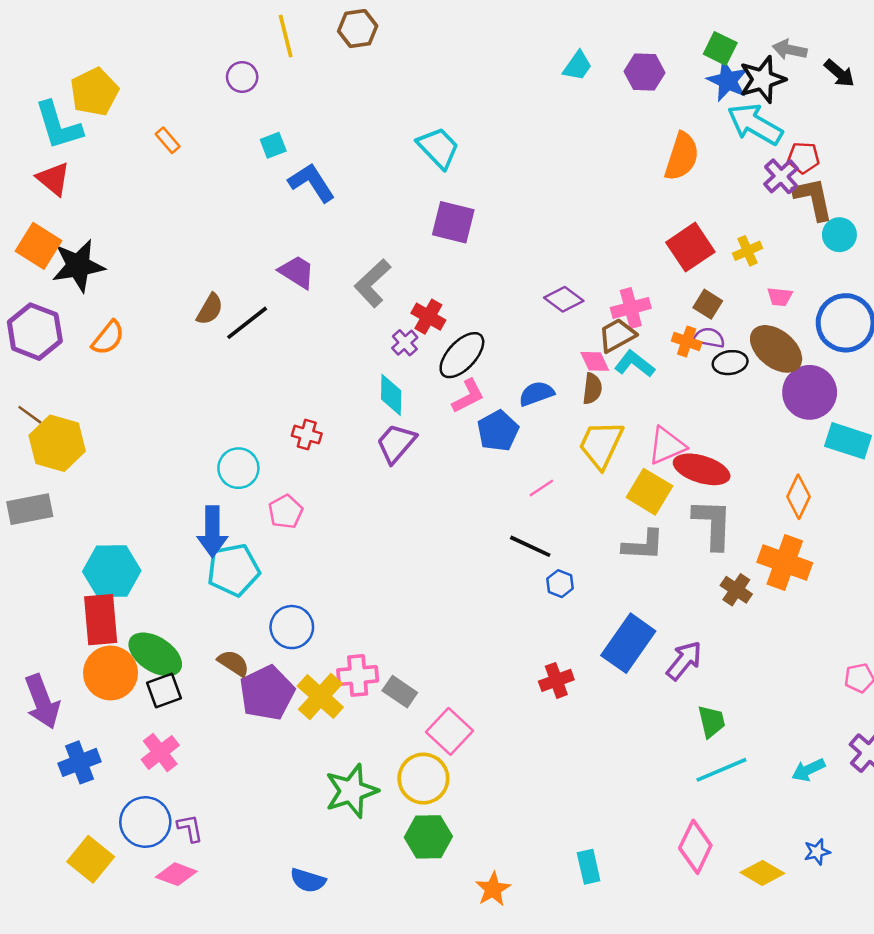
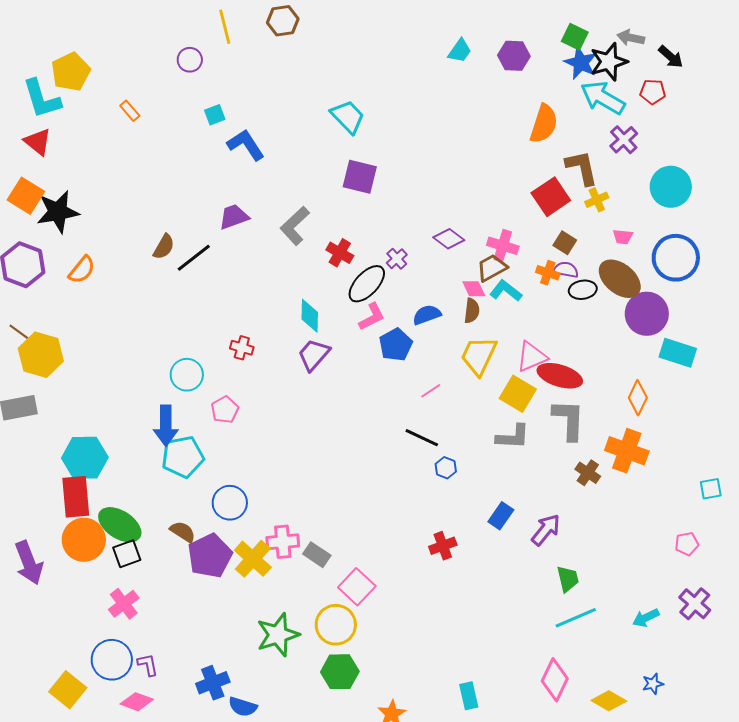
red pentagon: (803, 158) -> (653, 92), moved
brown L-shape: (813, 199) -> (582, 168), moved
cyan circle: (839, 235) -> (671, 187), size x1.5
purple trapezoid: (297, 272) -> (234, 217), turned -52
pink cross: (631, 308) -> (503, 246), turned 32
purple cross: (405, 343) -> (397, 259), moved
blue rectangle: (628, 643) -> (501, 516), size x0.6
blue cross: (79, 762) -> (213, 683), moved

